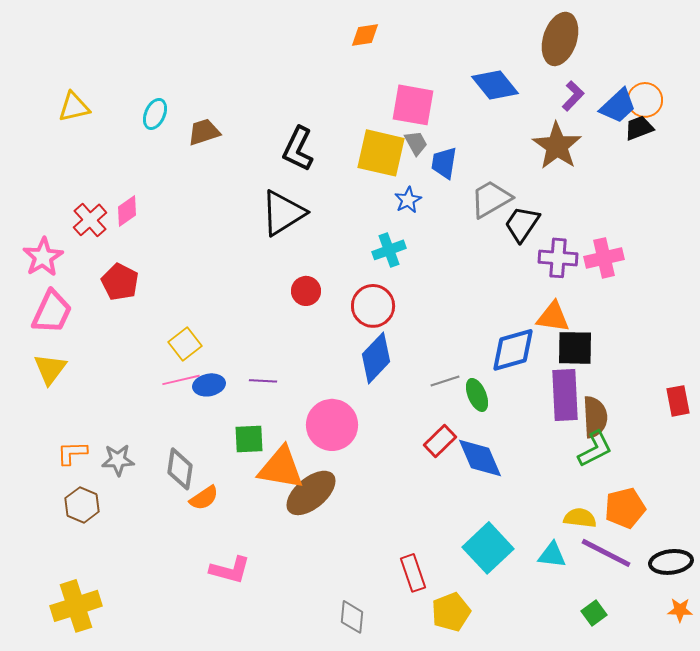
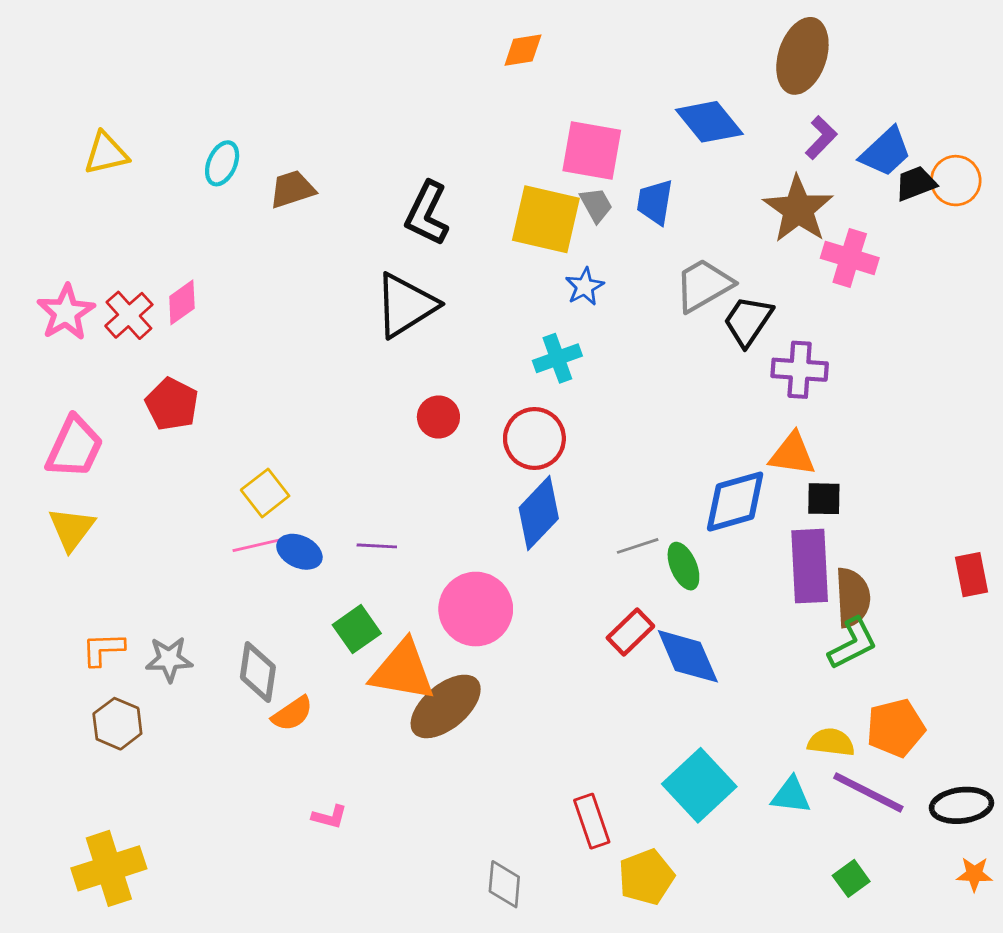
orange circle: (645, 100) -> (956, 181), moved
blue trapezoid: (444, 163) -> (655, 202), moved
pink star: (43, 257) -> (66, 312), moved
pink cross: (604, 258) -> (850, 258), moved, turned 30
black square: (575, 348) -> (824, 499), size x0.7
blue ellipse: (209, 385) -> (299, 552), turned 36
green square: (249, 439) -> (357, 629), turned -32
pink L-shape: (230, 570) -> (330, 817), size x0.6

